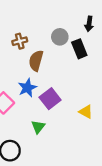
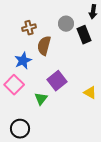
blue star: (27, 88) -> (23, 61), moved
green triangle: (38, 127) -> (41, 99), moved

